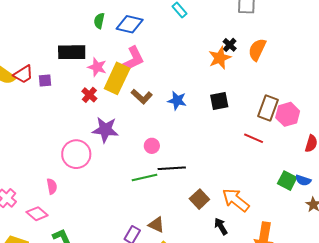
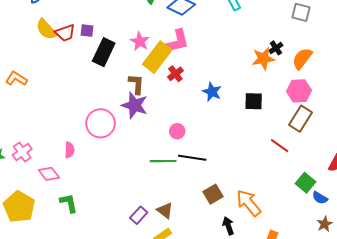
black rectangle: (72, 52) -> (104, 52), moved, turned -76
purple square: (45, 81) -> (87, 31), moved
red cross: (89, 95) -> (175, 74), moved
brown L-shape: (142, 96) -> (136, 84), moved, turned -140
pink hexagon: (288, 114) -> (299, 91), moved
green square: (287, 181) -> (305, 183), moved

